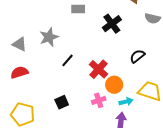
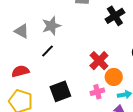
black line: (67, 60) -> (47, 51), moved
red semicircle: (19, 72) -> (20, 71), moved
black square: (62, 102) -> (60, 91), size x1.5

